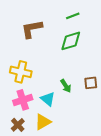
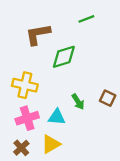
green diamond: (71, 41) -> (64, 57), moved
brown square: (91, 83) -> (108, 98), turned 32
cyan triangle: (48, 99) -> (57, 117), turned -35

